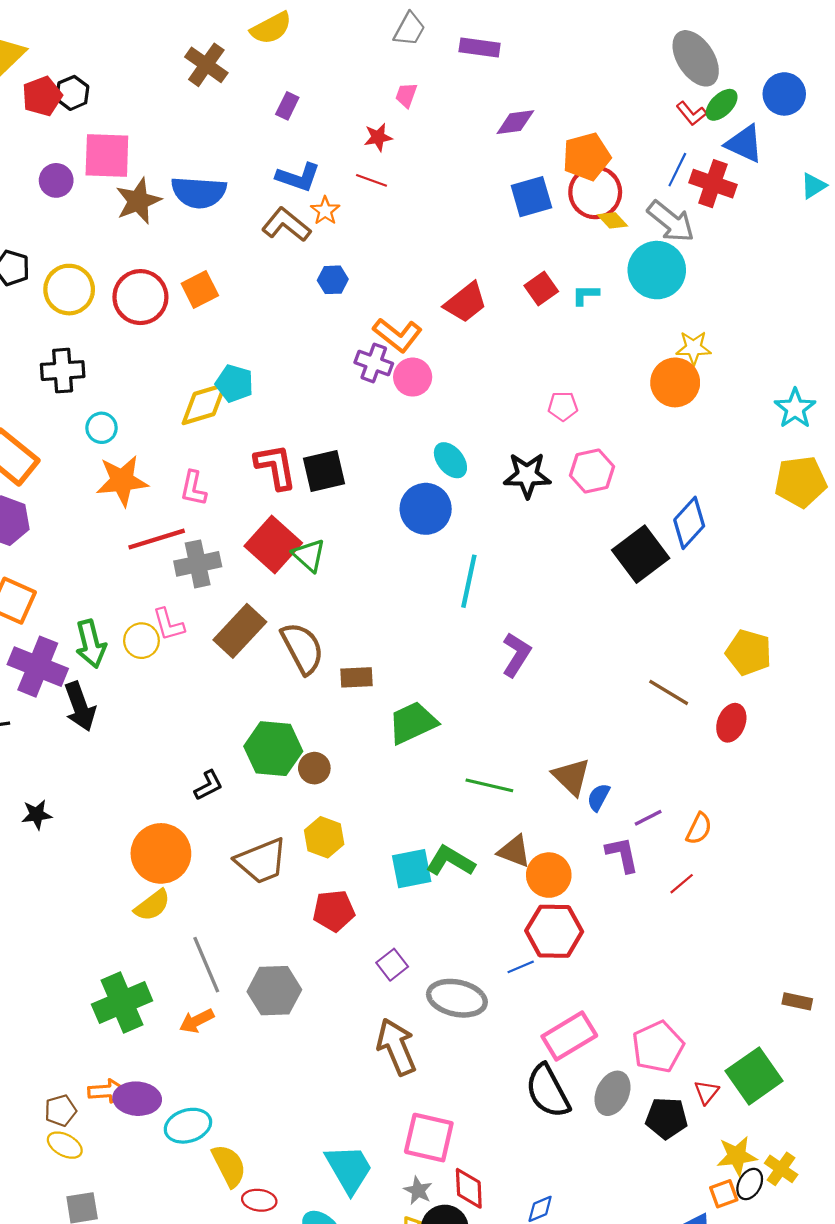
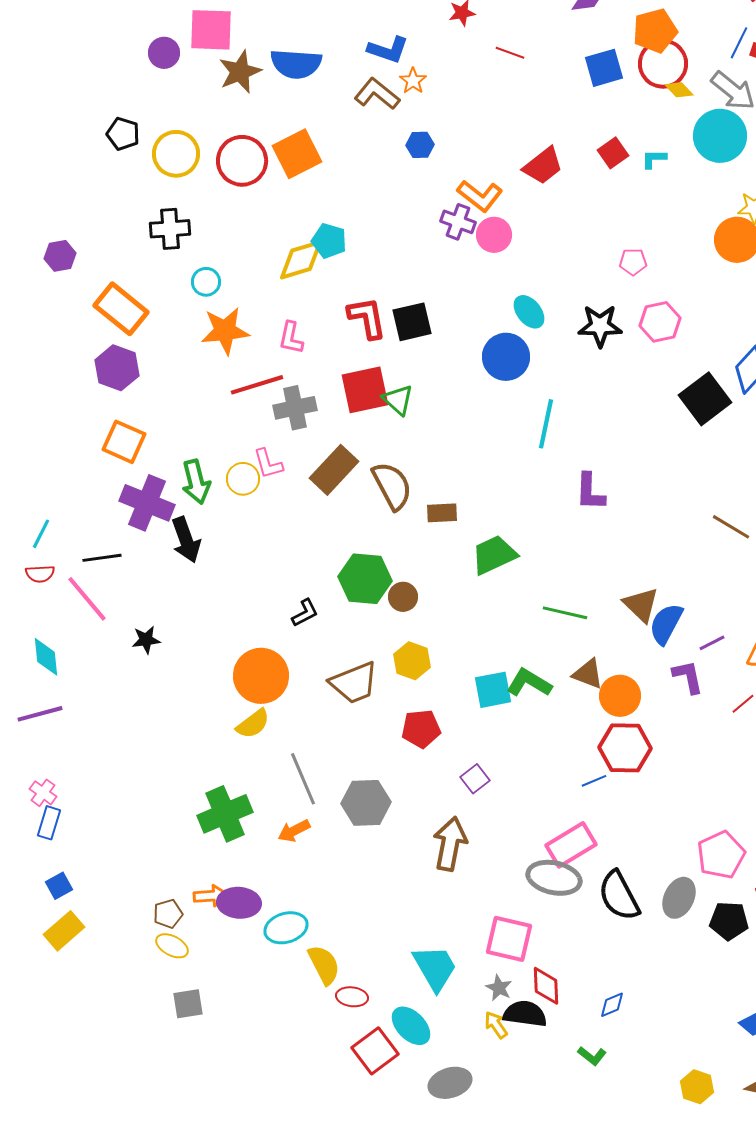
red line: (372, 180) -> (510, 53), moved
orange square: (200, 290) -> (297, 154), size x1.4
red square: (273, 544) -> (365, 390), turned 36
purple L-shape: (516, 655) -> (590, 492), turned 150
blue semicircle: (598, 797) -> (666, 624), size x1.6
gray ellipse: (457, 998) -> (554, 878), moved
pink rectangle: (569, 1036) -> (571, 845), moved
brown arrow: (396, 1047) -> (450, 844), moved, turned 34

